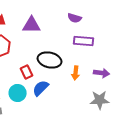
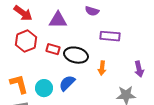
purple semicircle: (75, 18) -> (92, 11), moved
red rectangle: (27, 72) -> (53, 49), moved, turned -48
purple arrow: (102, 73) -> (139, 69), moved, turned 70

